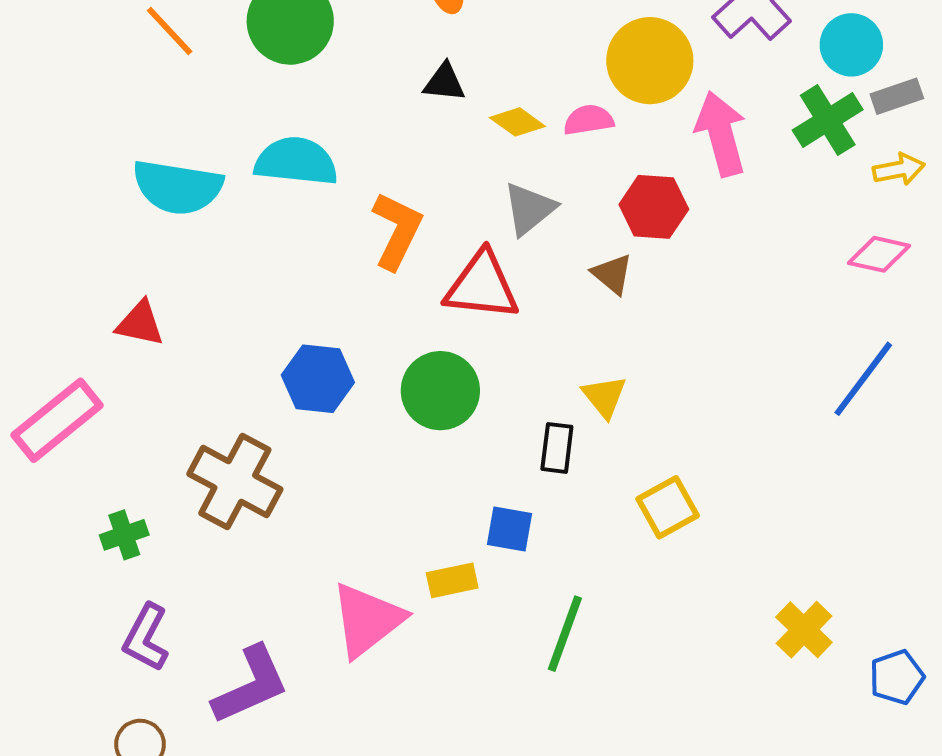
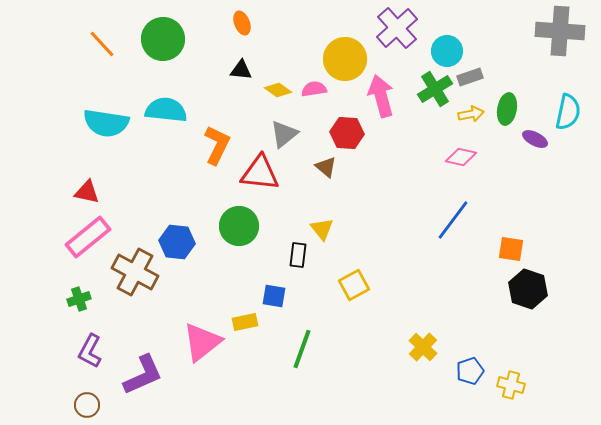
blue hexagon: (318, 379) -> (177, 242), moved
pink rectangle: (57, 420) -> (88, 237), moved

